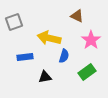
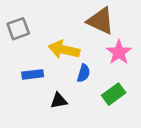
brown triangle: (77, 16) -> (101, 21), size x1.6

